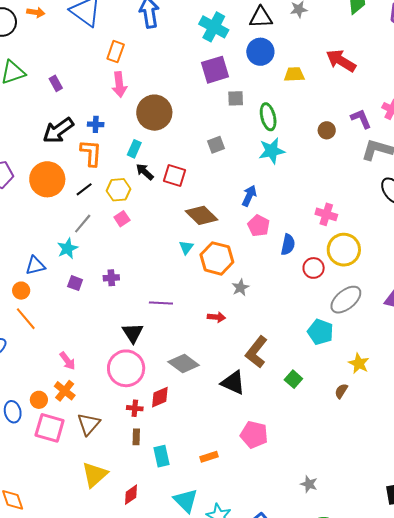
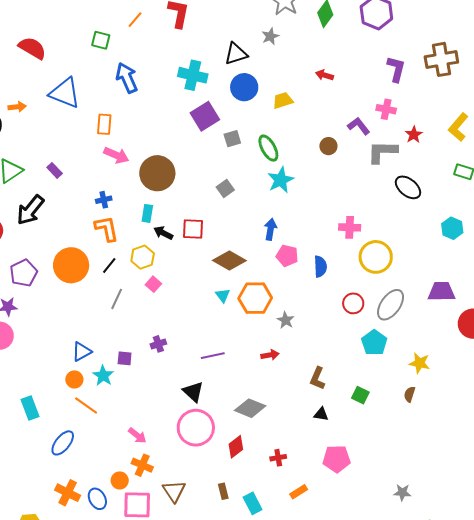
red arrow: (341, 61) -> (324, 75), size x0.6
pink arrow: (119, 85) -> (116, 155), turned -45
black arrow: (58, 130) -> (30, 210), moved
cyan star: (67, 248) -> (103, 376), moved
red circle: (314, 268) -> (353, 303), moved
cyan pentagon: (320, 332) -> (374, 343), turned 30
brown L-shape: (256, 352) -> (318, 378), size x0.7
black triangle: (233, 383) -> (321, 414), moved, size x0.6
red cross: (135, 408) -> (278, 458), moved

